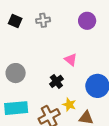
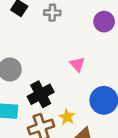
black cross: (56, 81) -> (41, 94), moved, size x1.5

